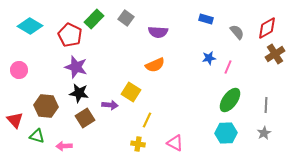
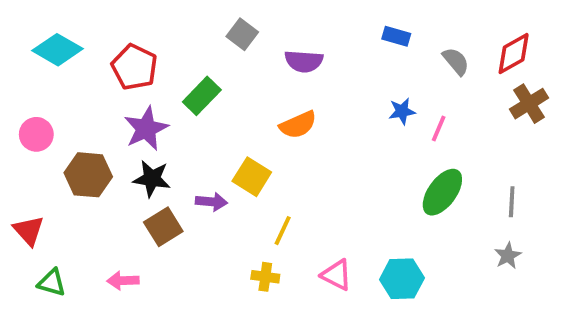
green rectangle: (94, 19) -> (202, 96), moved
purple star: (76, 67) -> (146, 129), turned 30
brown hexagon: (46, 106) -> (88, 175), moved
cyan hexagon: (226, 133) -> (402, 279), moved
green triangle: (37, 136) -> (52, 283), moved

